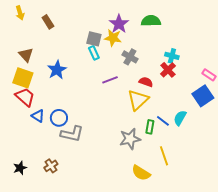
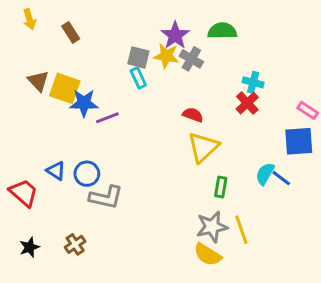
gray cross: (130, 57) -> (191, 59), moved
blue star: (57, 70) -> (84, 103), turned 30
yellow square: (23, 78) -> (65, 88), moved
purple line: (110, 80) -> (107, 118), moved
red semicircle: (146, 82) -> (193, 115), moved
blue square: (203, 96) -> (299, 141), turned 30
red trapezoid: (25, 97) -> (24, 193), moved
blue line: (163, 121) -> (281, 178), moved
gray star: (130, 139) -> (212, 227), moved

